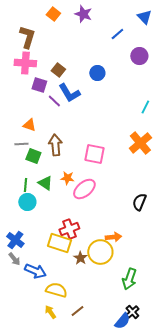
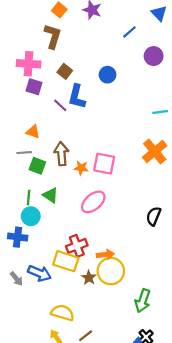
brown L-shape: (27, 37) -> (53, 36), moved
purple square: (39, 85) -> (34, 87), moved
blue L-shape: (69, 93) -> (77, 97), turned 45
cyan line: (145, 107) -> (160, 112), turned 56
orange star: (67, 178) -> (81, 168), moved
orange arrow: (113, 237) -> (105, 255), moved
blue cross: (15, 240) -> (18, 237), moved, turned -30
blue arrow: (35, 271) -> (39, 273), moved

